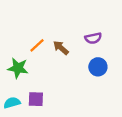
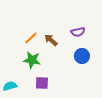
green star: (18, 68) -> (32, 60), moved
purple square: (36, 99) -> (42, 83), moved

